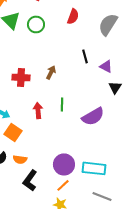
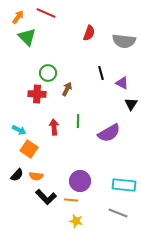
green circle: (36, 24) -> (48, 73), moved
gray semicircle: (108, 24) -> (124, 41), turned -115
cyan rectangle: (94, 168) -> (124, 185), moved
black L-shape: (30, 180) -> (46, 197), turned -80
orange line: (63, 185) -> (71, 200), moved, turned 48

